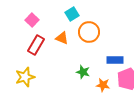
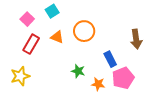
cyan square: (72, 14) -> (52, 11), moved
blue rectangle: (115, 60) -> (110, 59), turned 63

